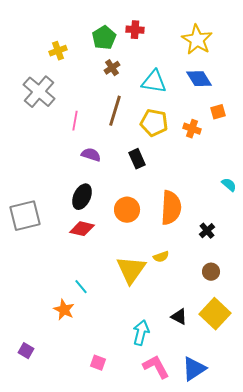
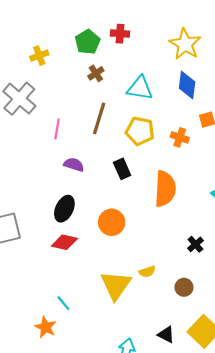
blue diamond: (199, 79) -> (187, 85), turned 40
orange semicircle: (171, 208) -> (165, 189), moved
brown circle: (211, 272) -> (184, 287), moved

